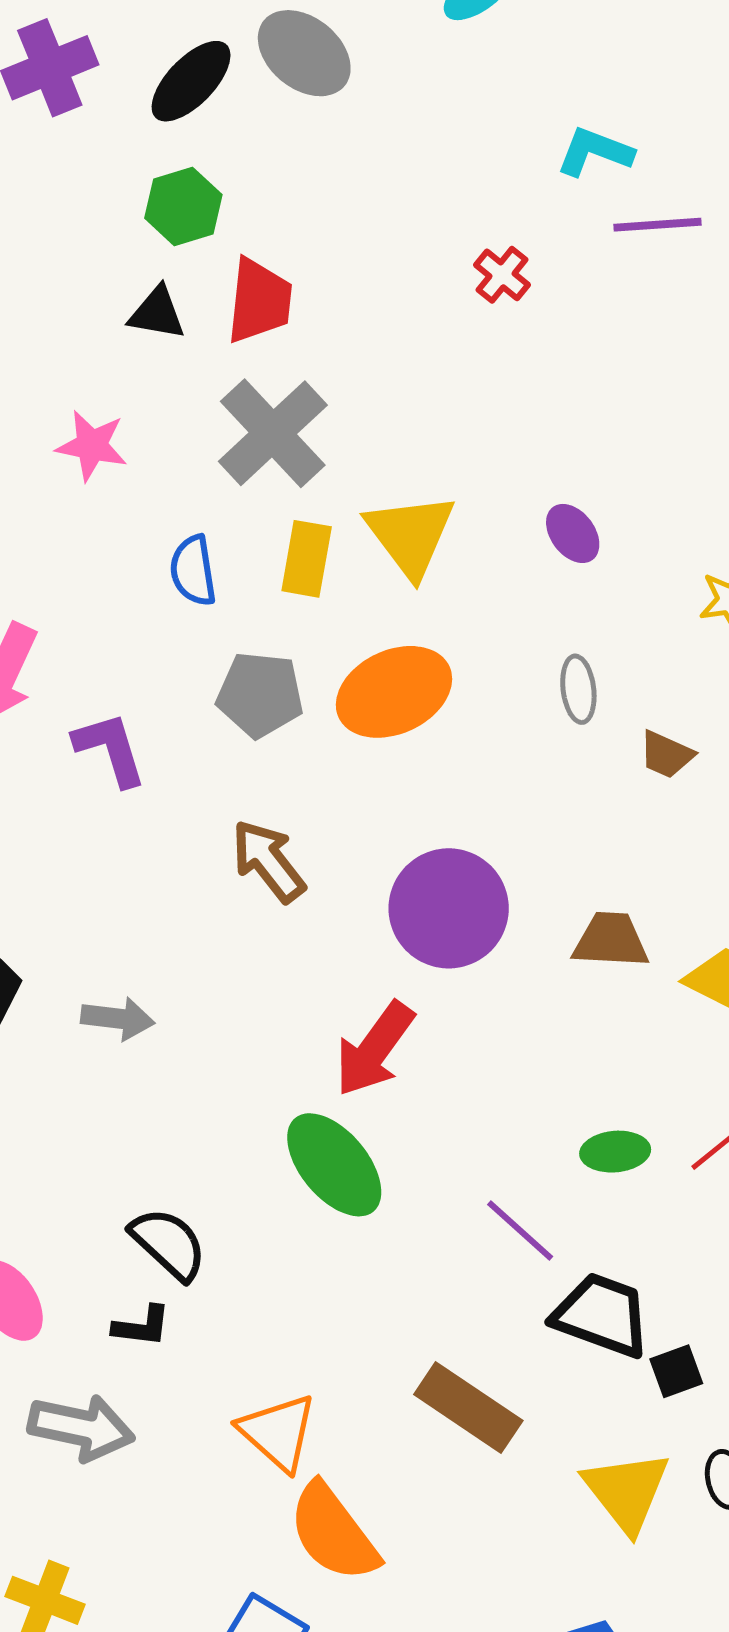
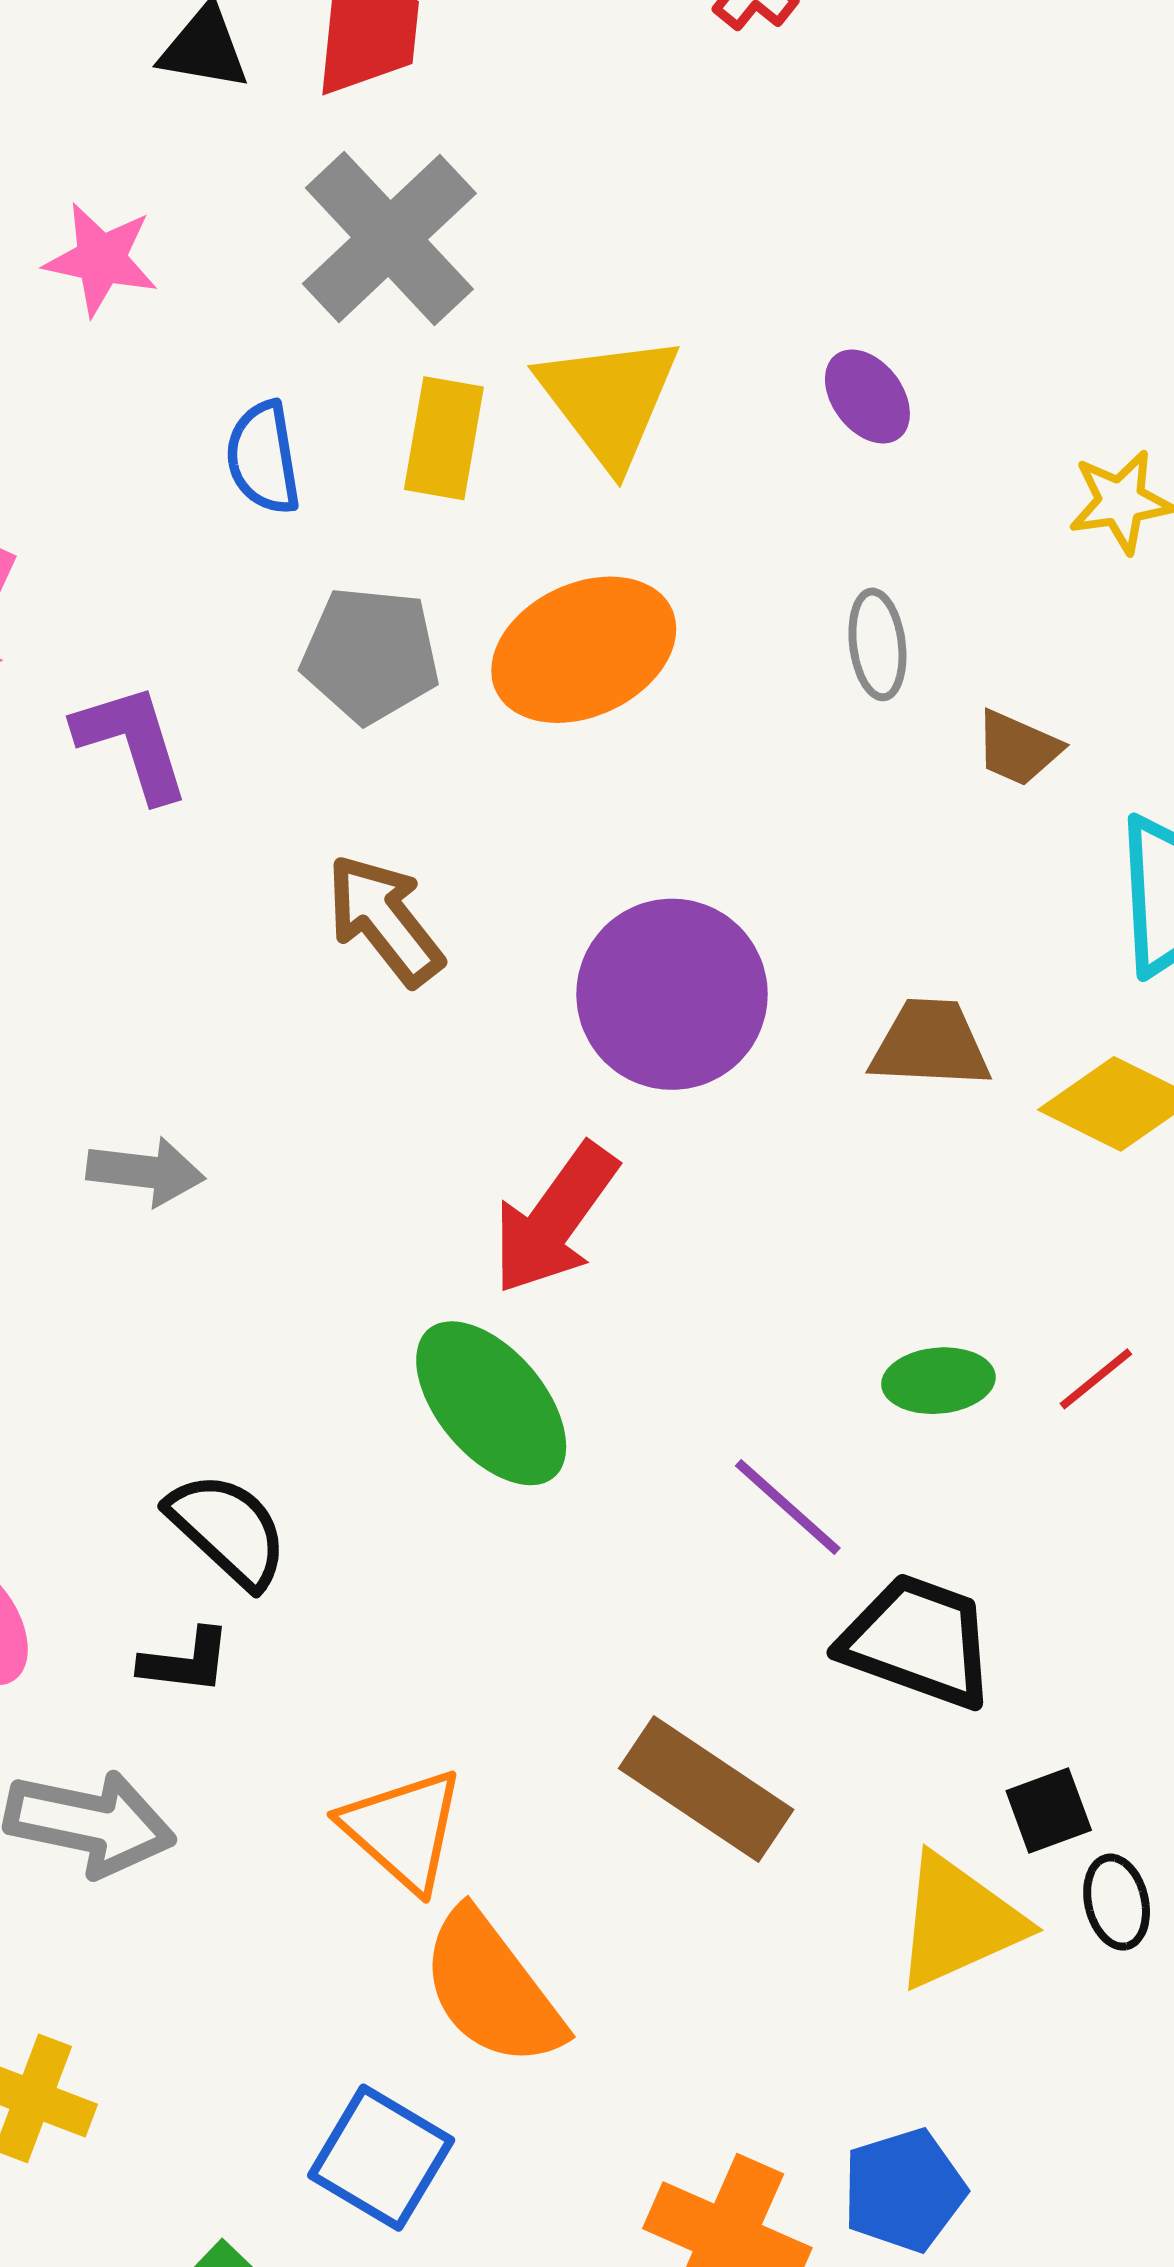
black square: (676, 1371) -> (1049, 1810), moved
yellow triangle: (627, 1491) -> (958, 1922), turned 44

